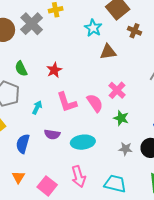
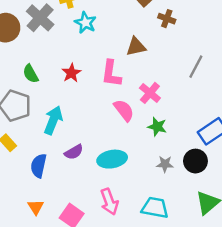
cyan star: (93, 28) -> (85, 23), moved
pink L-shape: (67, 102) -> (111, 74), moved, turned 30
cyan arrow: (37, 107) -> (53, 120), size x1.6
purple semicircle: (52, 134) -> (74, 152), turned -35

